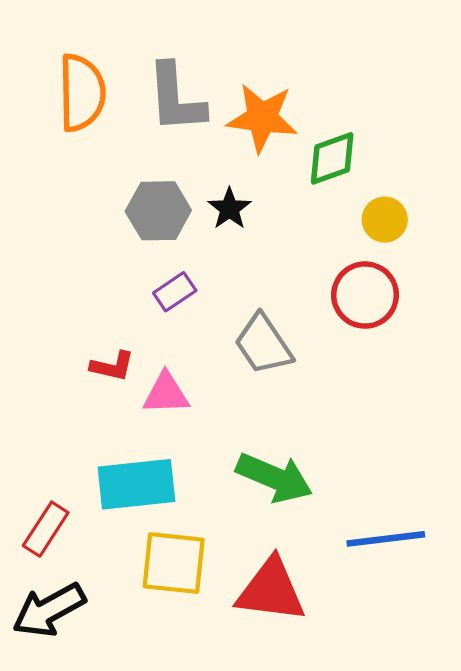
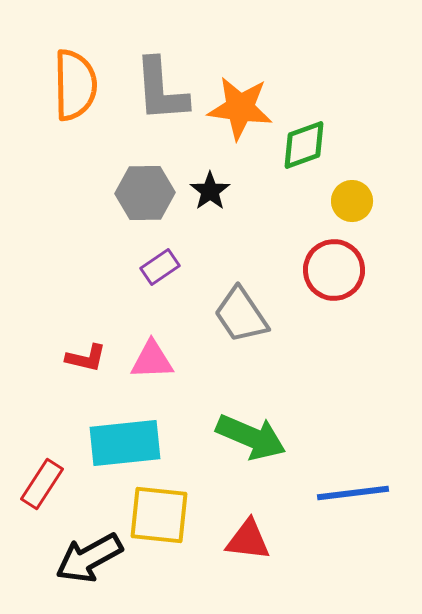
red L-shape: (112, 366) -> (86, 358), moved
red triangle: (271, 590) -> (248, 540), size x0.7
black arrow: (49, 610) -> (89, 558), moved

